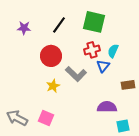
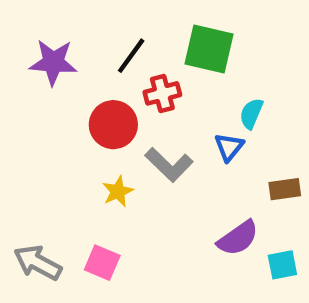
purple star: (24, 28) -> (53, 62), size x1.5
red cross: (92, 50) -> (162, 93), moved
purple semicircle: (107, 107) -> (238, 238), turned 144
cyan square: (123, 126) -> (282, 265), moved

